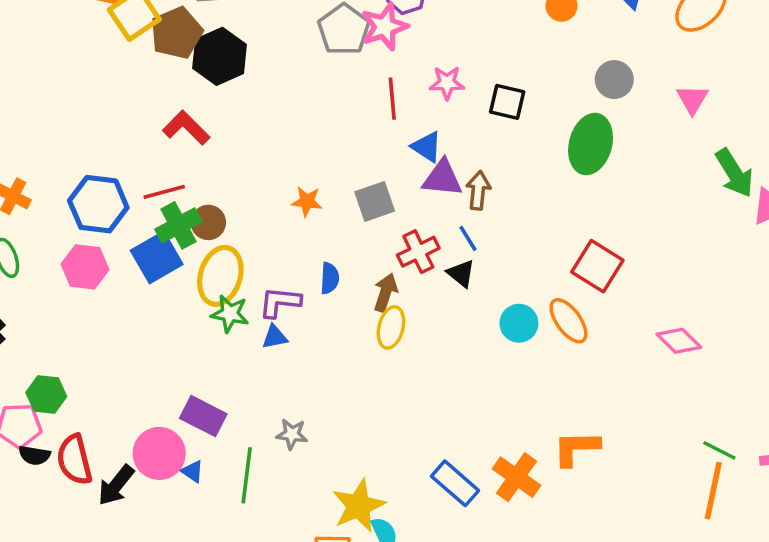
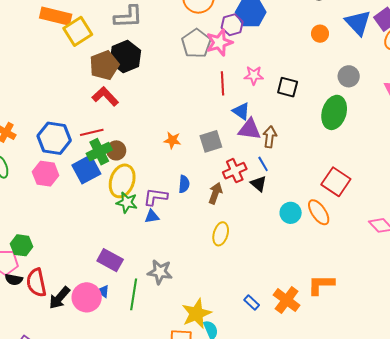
brown pentagon: (176, 33) -> (104, 65), moved
yellow ellipse: (391, 327) -> (221, 234), moved
gray star: (292, 434) -> (160, 272), size x1.4
pink circle: (159, 453) -> (87, 297), moved
blue rectangle: (455, 483) -> (252, 302), size x0.6

